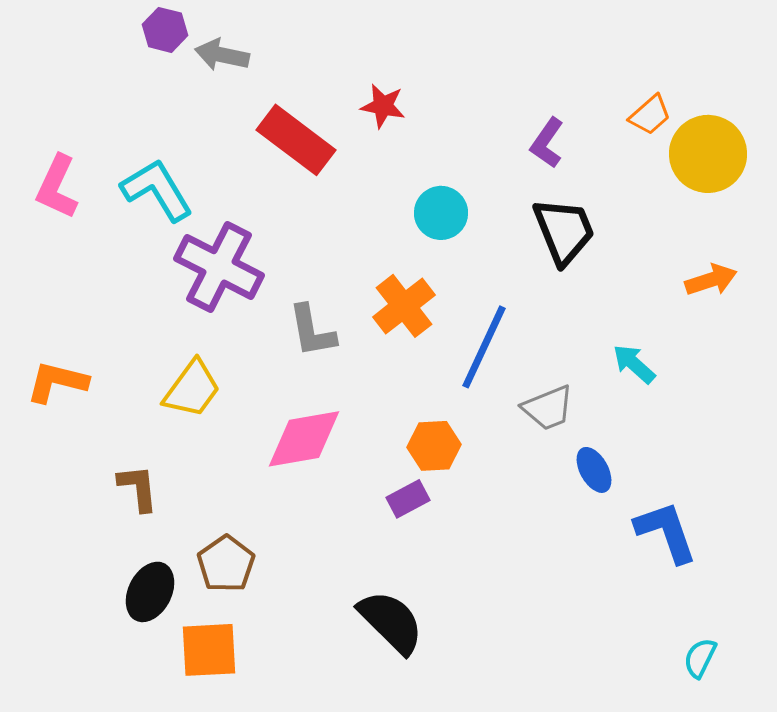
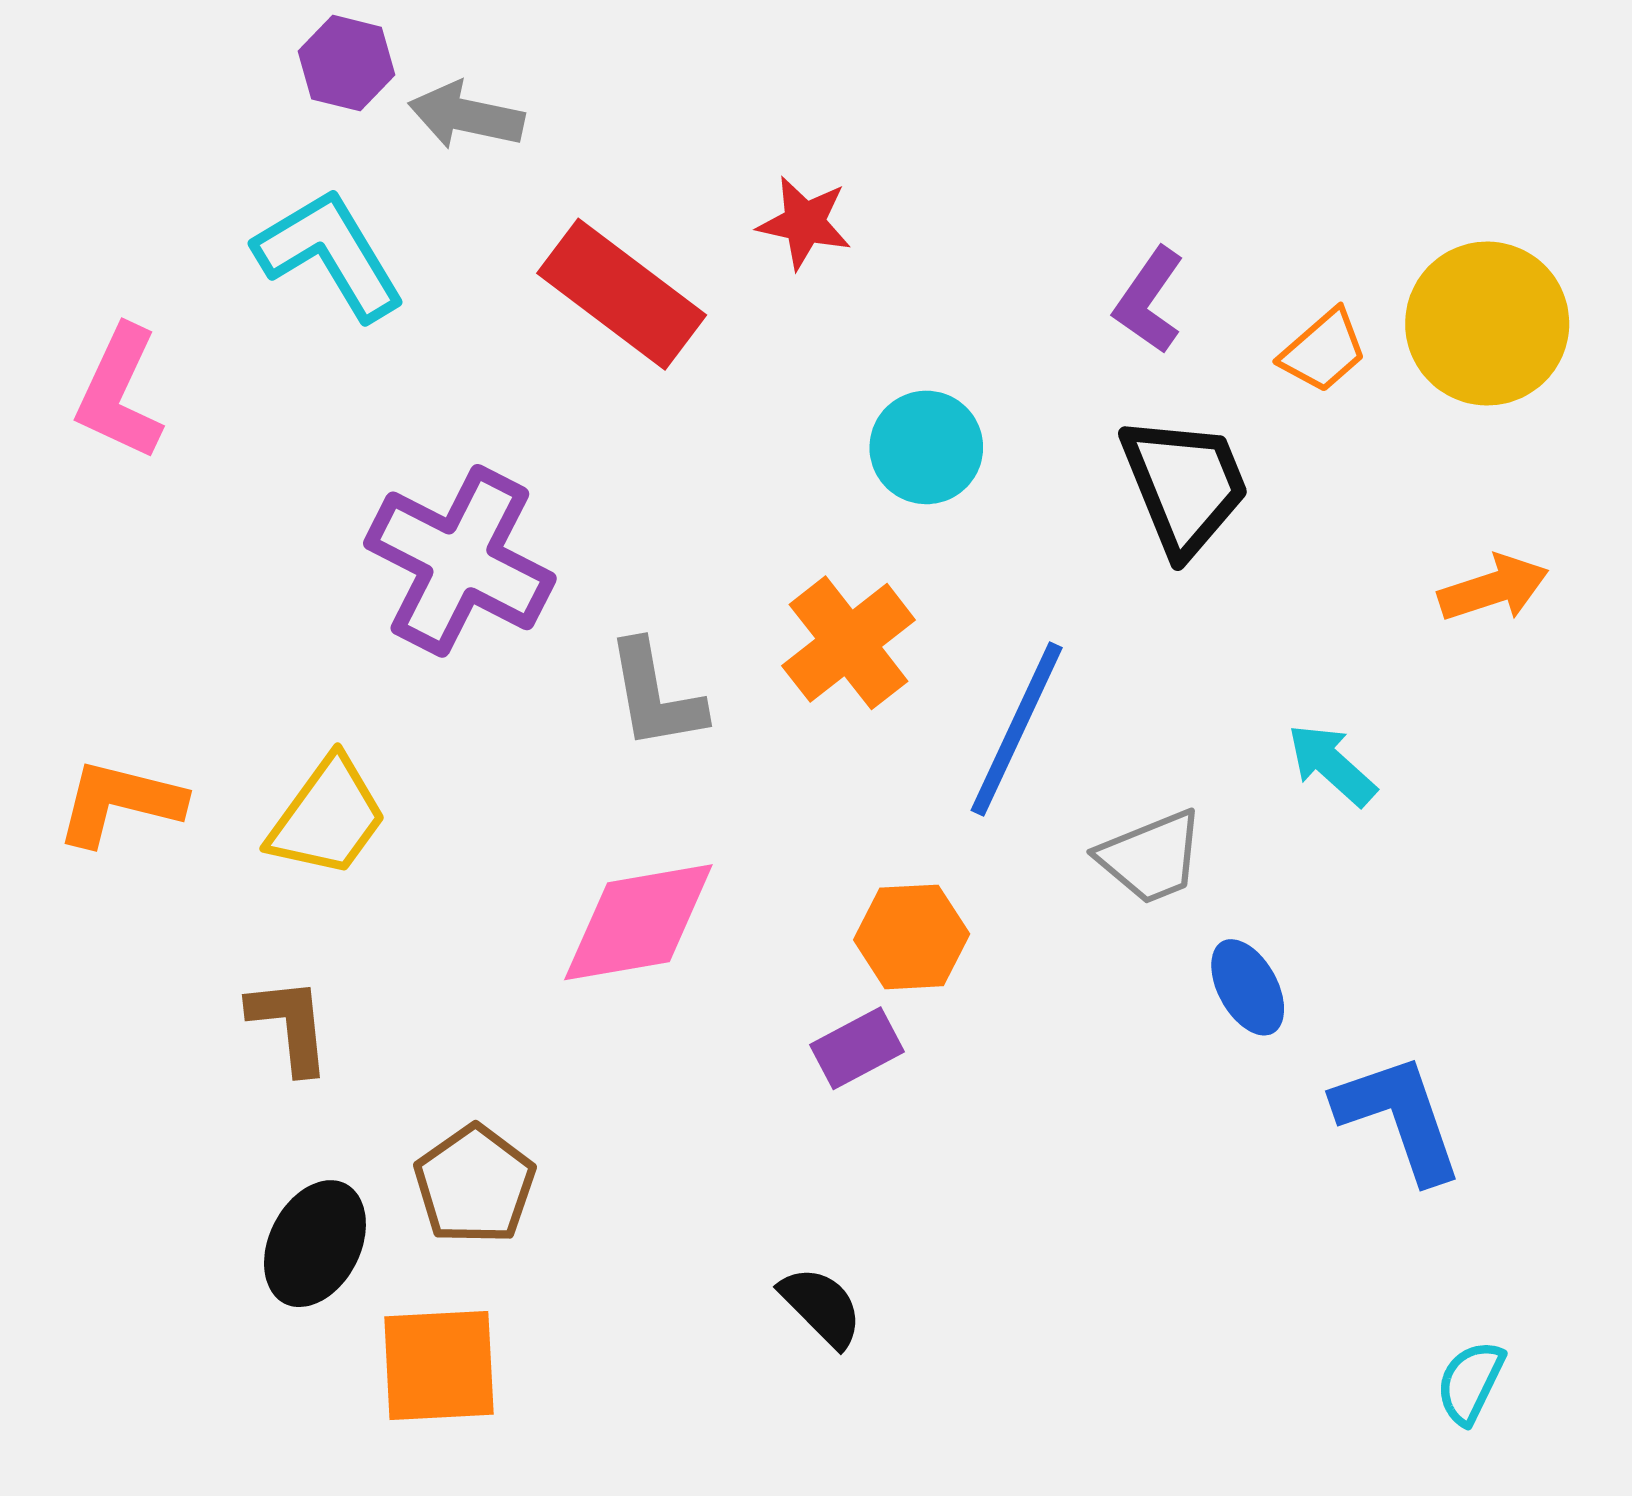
orange trapezoid: (650, 115) -> (1323, 351), moved
cyan L-shape: (157, 190) -> (330, 254), moved
yellow trapezoid: (192, 389) -> (328, 817), moved
black semicircle: (391, 622) -> (821, 1307), size x0.6

